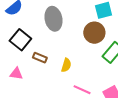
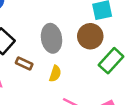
gray ellipse: (53, 19) -> (52, 38), moved

